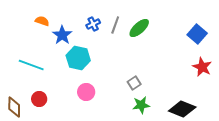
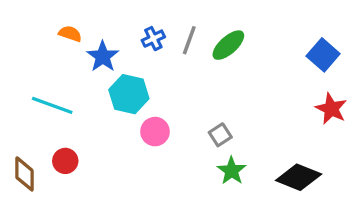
pink circle: (86, 92) -> (155, 132), moved
green star: (141, 105) -> (232, 171), turned -30

